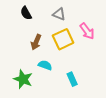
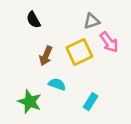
gray triangle: (59, 14) -> (92, 21), moved, turned -40
cyan rectangle: (72, 79) -> (90, 102), turned 56

